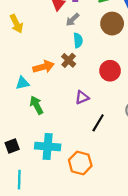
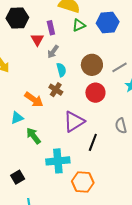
brown circle: (112, 24) -> (92, 65), moved
orange arrow: (44, 67) -> (34, 99), turned 60
purple triangle: (82, 97) -> (74, 122), size x1.6
cyan cross: (48, 146) -> (58, 161), moved

